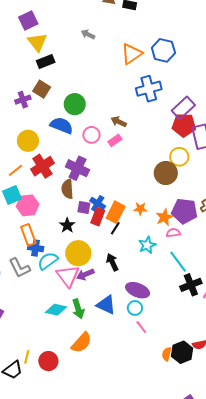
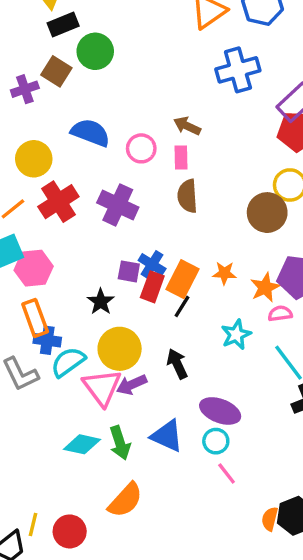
green circle: (75, 104) -> (95, 51), moved
pink rectangle: (115, 140) -> (181, 158), turned -56
brown semicircle: (67, 189) -> (187, 196), moved

